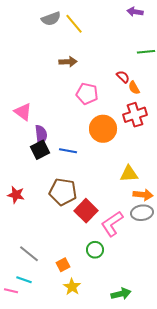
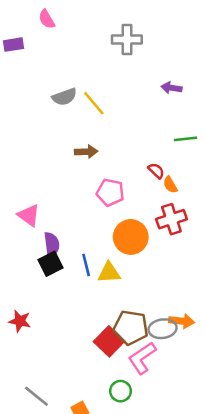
blue line: (68, 151) -> (86, 265), turned 66
yellow triangle: (129, 174) -> (109, 273), moved
brown pentagon: (63, 192) -> (131, 327), moved
gray ellipse: (142, 213) -> (163, 329), moved

